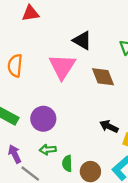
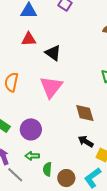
black triangle: (82, 40) -> (53, 53), moved
brown diamond: (103, 77) -> (85, 113), moved

